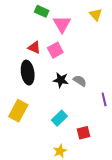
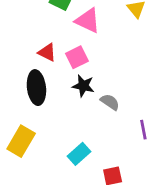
pink triangle: (62, 24) -> (88, 21), turned -36
black star: (61, 80) -> (83, 86), moved

